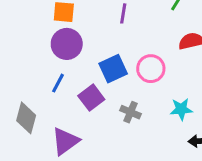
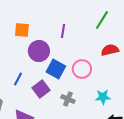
purple circle: (67, 44) -> (39, 51), moved
blue square: (113, 69) -> (56, 69), turned -36

